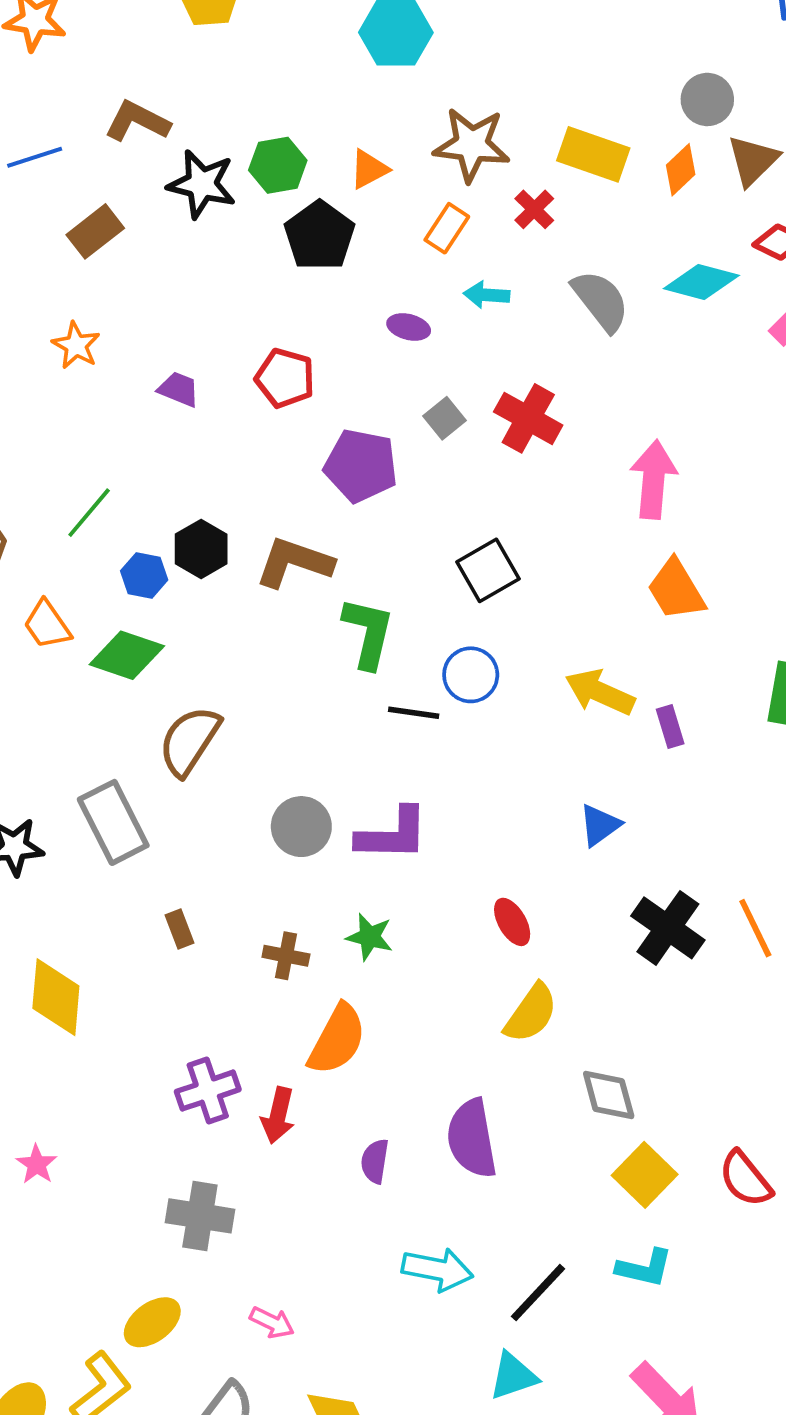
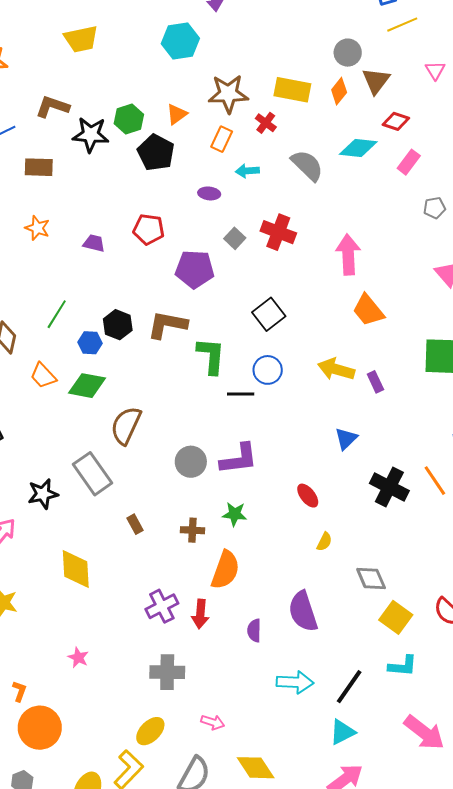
brown rectangle: (95, 231) -> (39, 167), turned 48
yellow semicircle: (531, 1013) -> (324, 542), size x0.6

